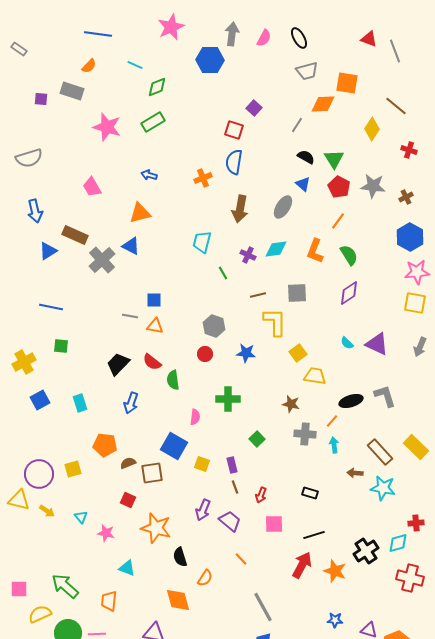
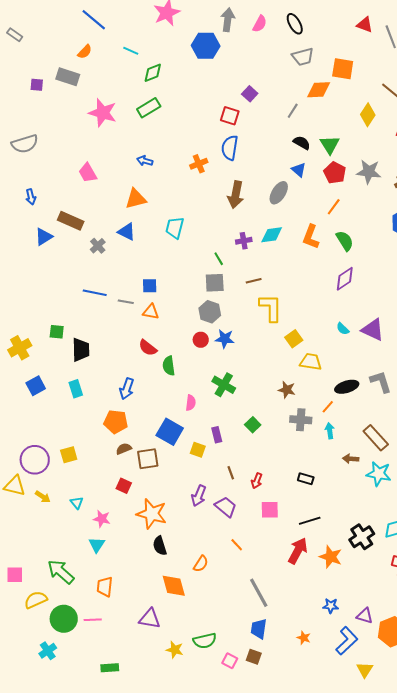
blue line: (98, 34) -> (94, 20), turned 32
blue arrow: (35, 211) -> (31, 197), size x0.7
cyan trapezoid: (202, 242) -> (175, 228), moved
purple cross: (248, 255) -> (244, 241), turned -35
gray cross: (102, 260) -> (98, 246), size x0.6
gray square: (297, 293) -> (215, 283), moved
blue line: (51, 307) -> (95, 293), moved
blue star: (246, 353) -> (225, 339), moved
black trapezoid: (118, 364) -> (81, 350), moved, turned 135
green cross: (228, 399) -> (224, 385), turned 30
orange pentagon: (105, 445) -> (116, 422), moved
purple rectangle: (232, 465) -> (217, 435), moved
black semicircle: (180, 557) -> (160, 546), moved
cyan triangle: (127, 568) -> (97, 545), moved, turned 42

